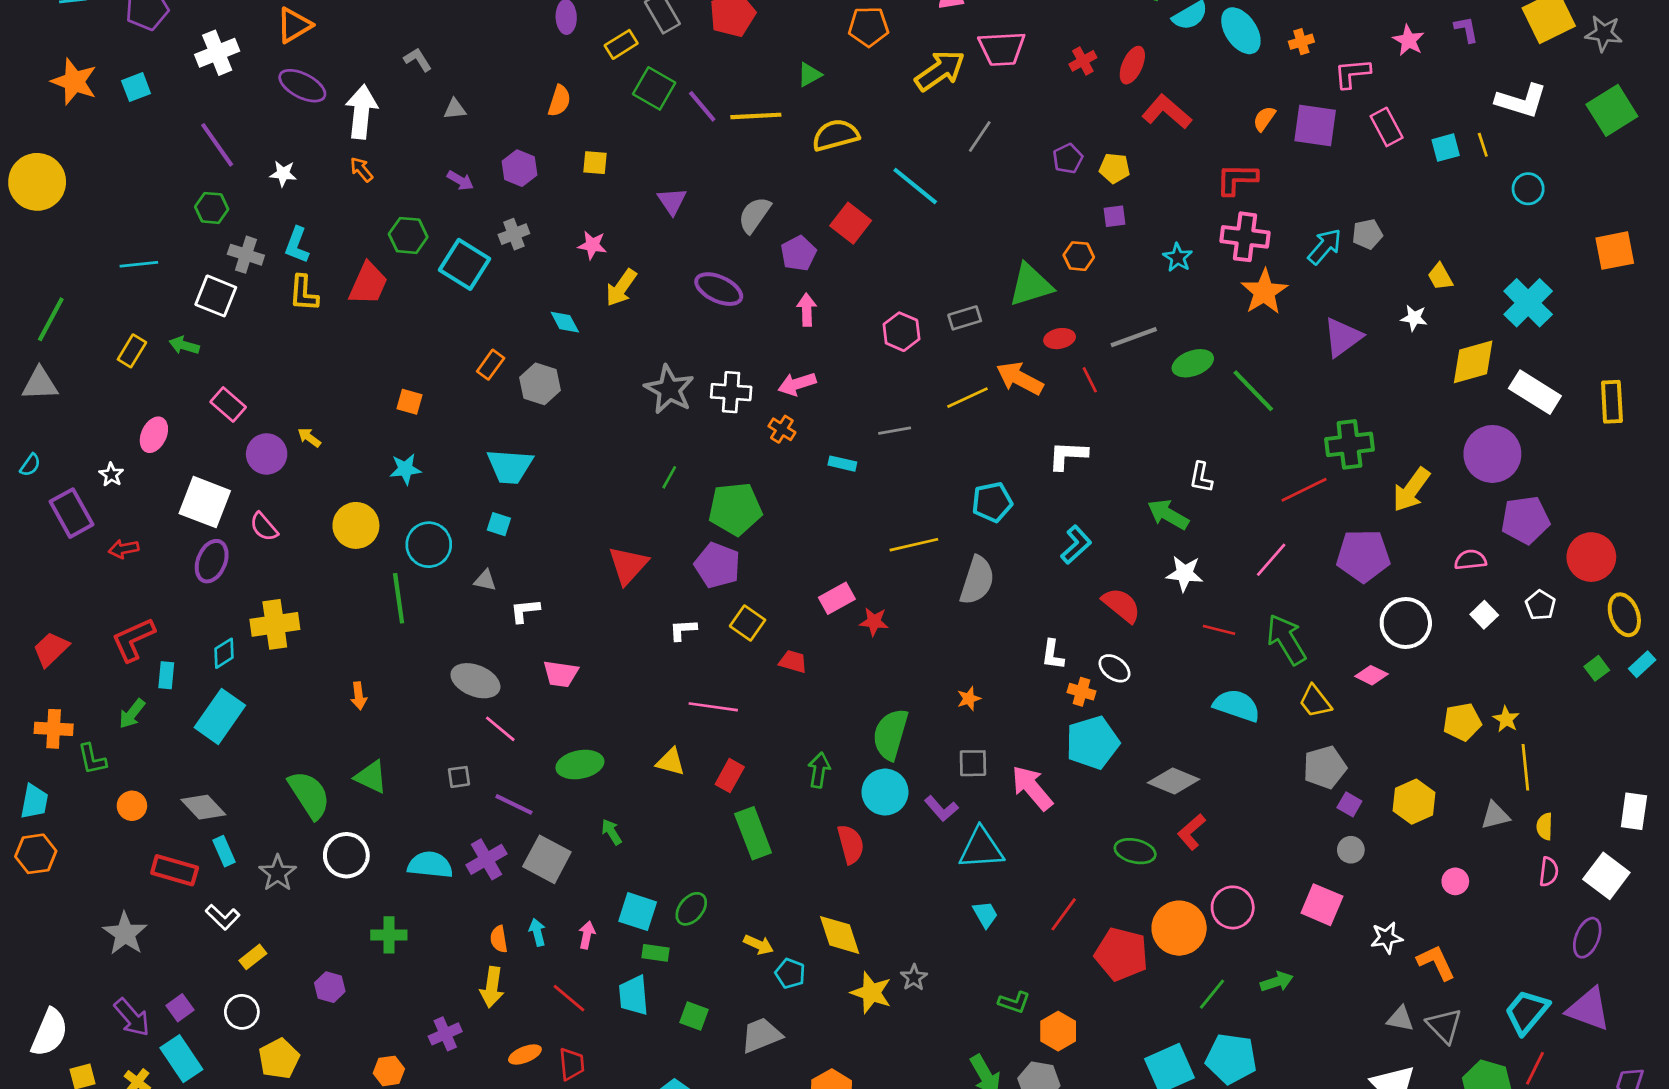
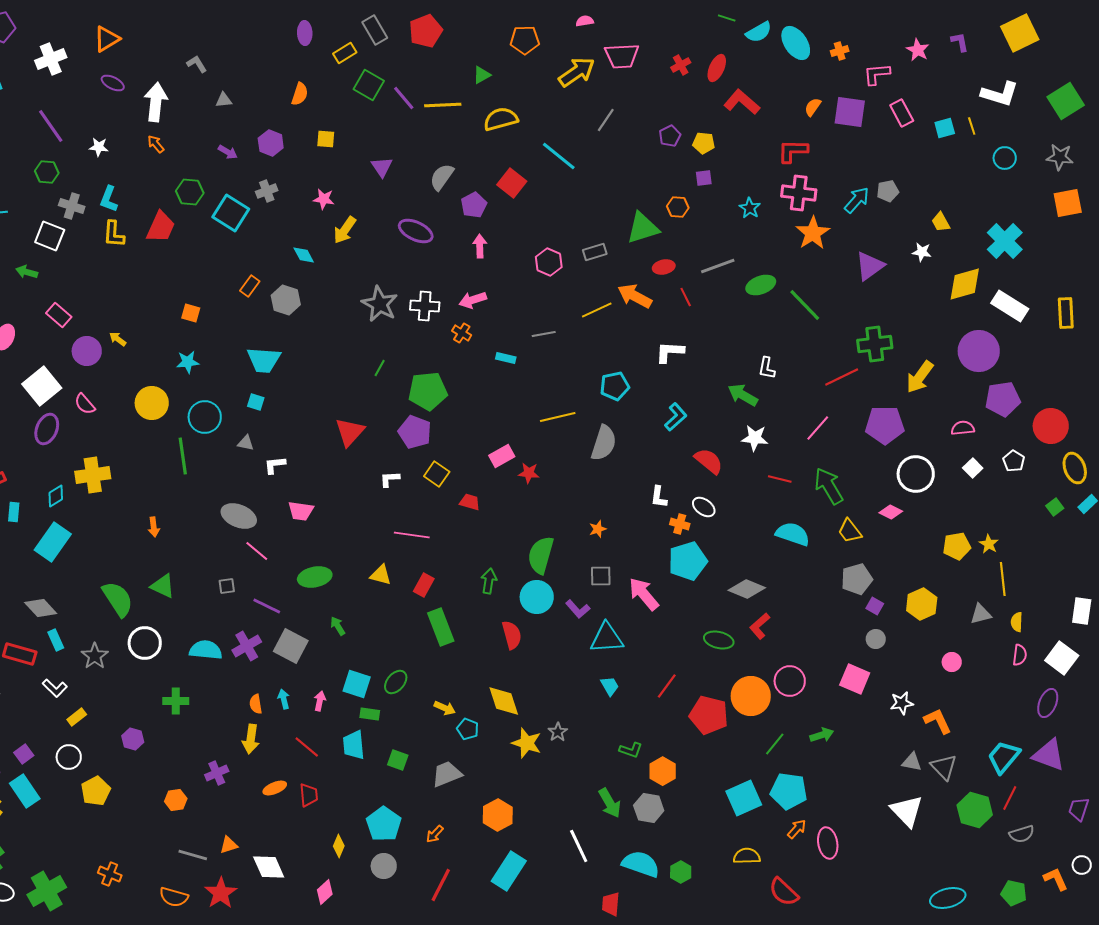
gray star: (1604, 33) -> (1060, 157), moved
purple ellipse: (302, 86) -> (113, 83), size x0.7
white square: (205, 502) -> (42, 386), turned 30

